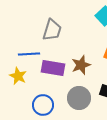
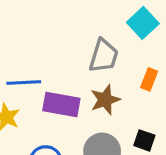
gray trapezoid: (52, 30) -> (104, 56), moved

